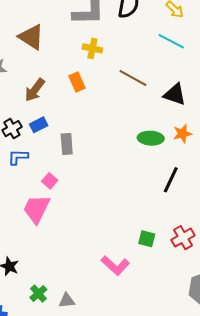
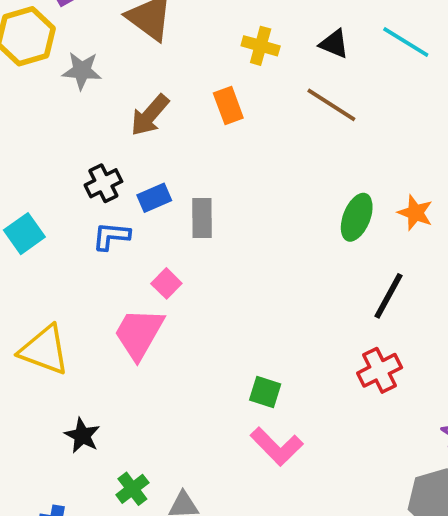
black triangle: (175, 94) -> (334, 44), moved, size x0.7
blue rectangle: (39, 125) -> (154, 198), moved
orange star: (182, 134) -> (415, 213), turned 30
green ellipse: (151, 138) -> (357, 217), turned -75
red cross: (183, 238) -> (380, 370), moved
green square: (147, 239) -> (265, 392), moved

